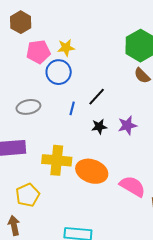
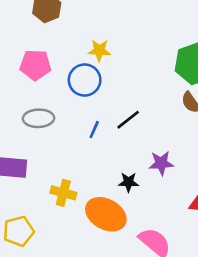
pink pentagon: (38, 52) -> (35, 65), moved
black star: (99, 127) -> (128, 182), moved
yellow cross: (57, 160) -> (63, 193), size x0.7

